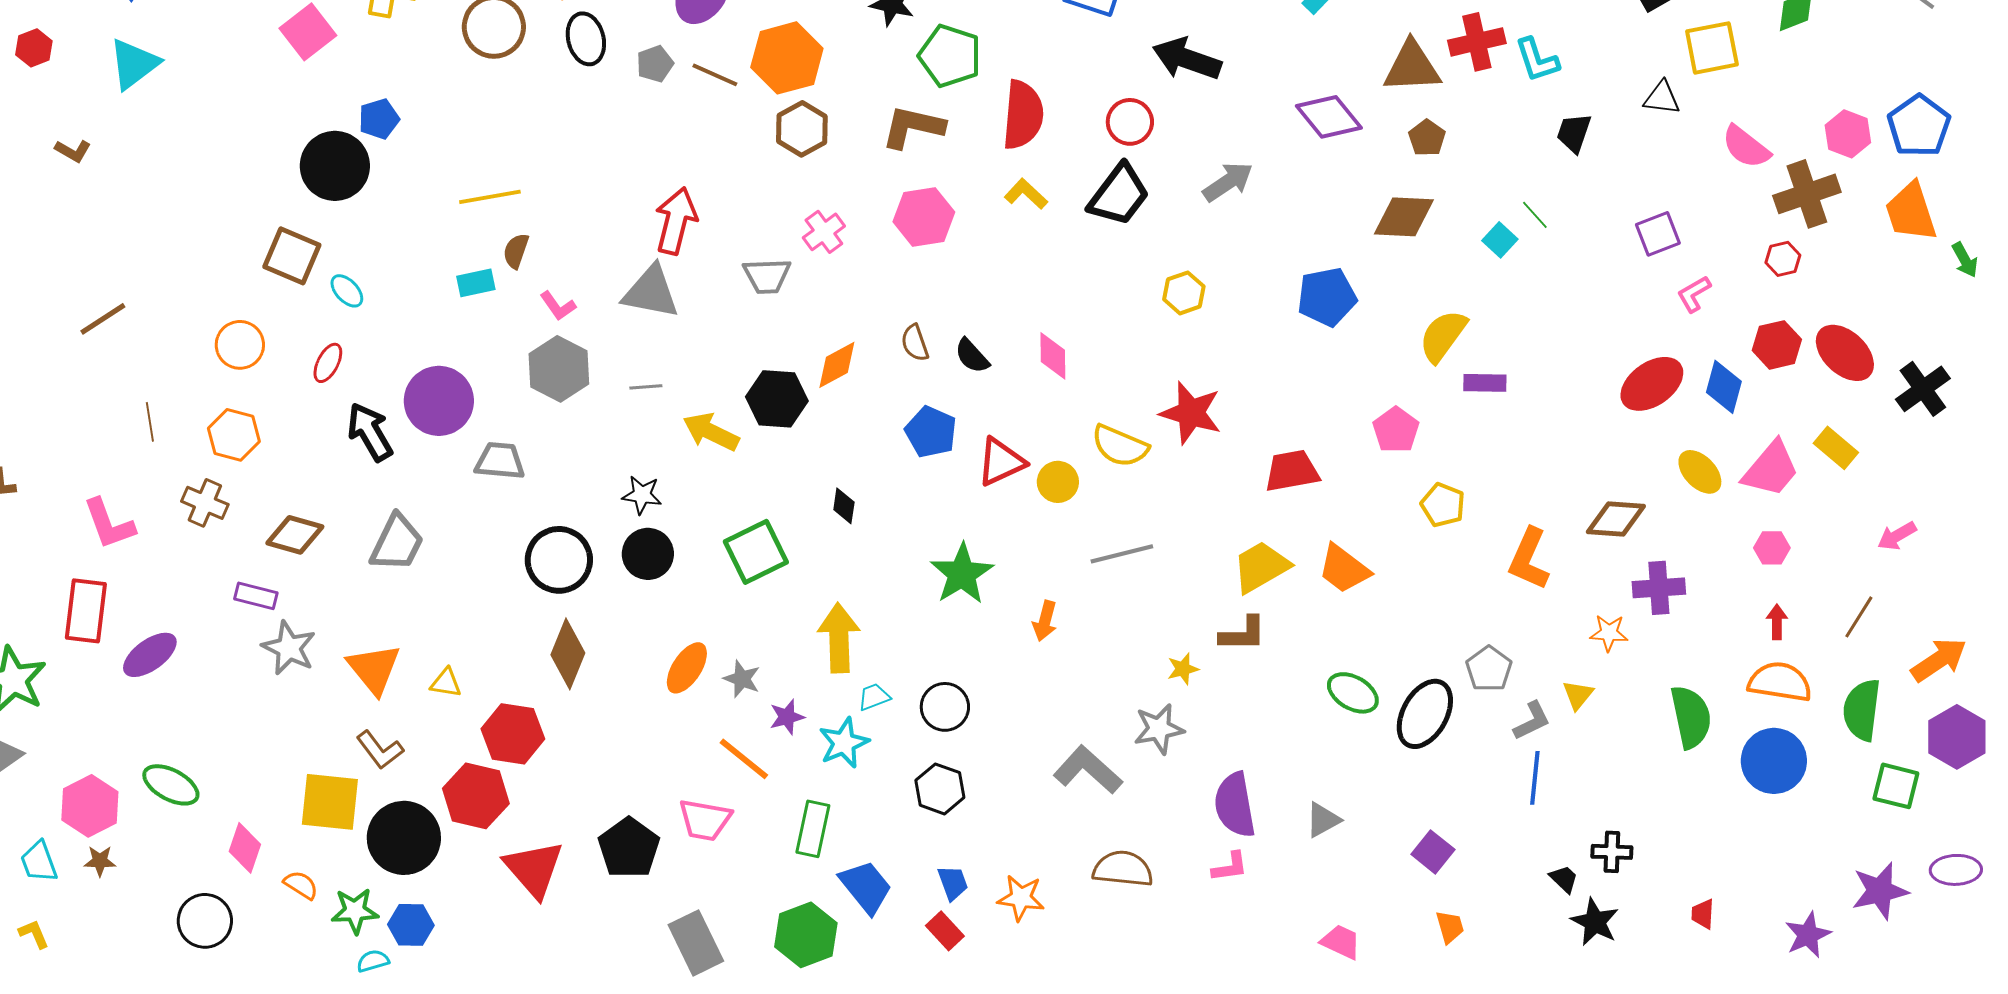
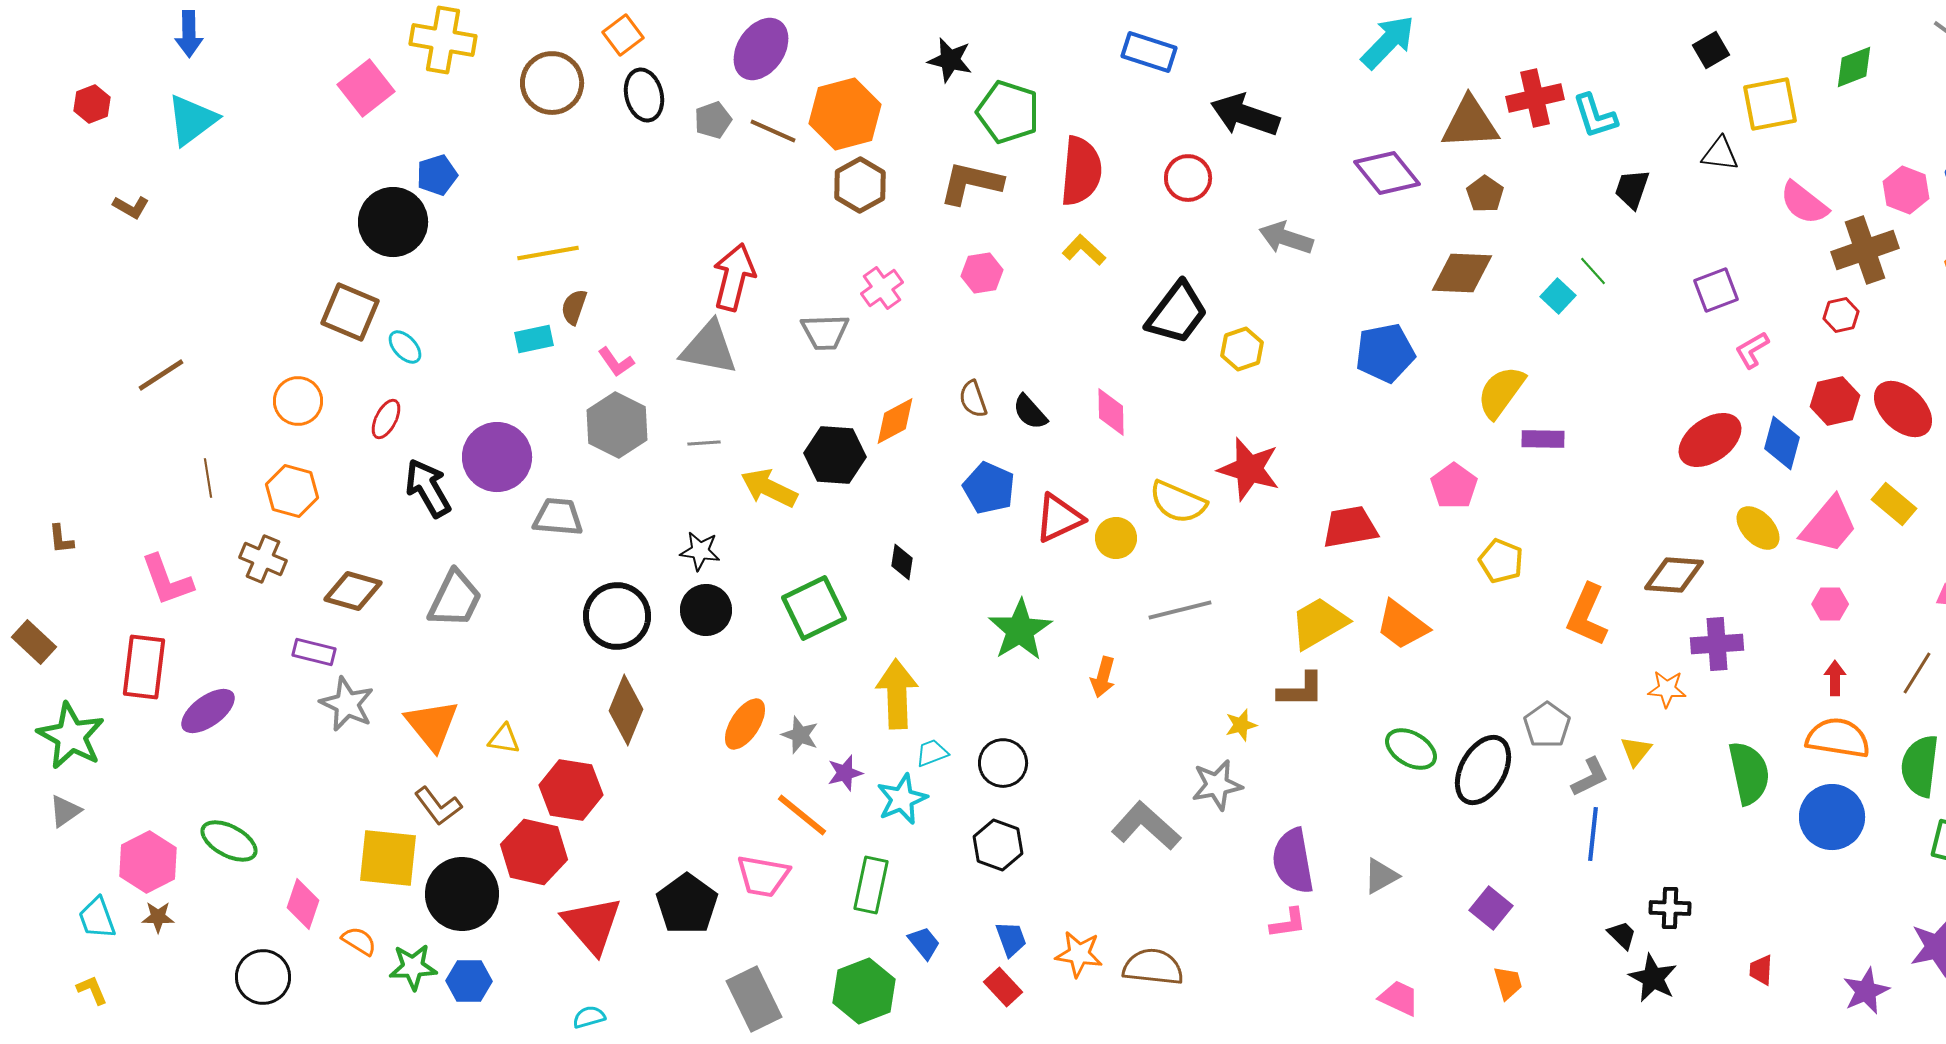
gray arrow: (1228, 182) -> (1286, 238), turned -128
black trapezoid: (1119, 195) -> (1177, 313), moved
pink hexagon: (924, 217) -> (982, 273), size x0.7
brown semicircle: (1123, 869) -> (1153, 967), moved
blue trapezoid: (866, 887) -> (924, 943), size x0.6
cyan semicircle: (373, 961) -> (589, 1017), moved

